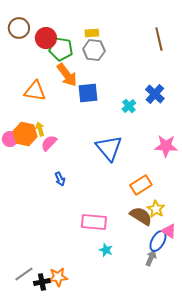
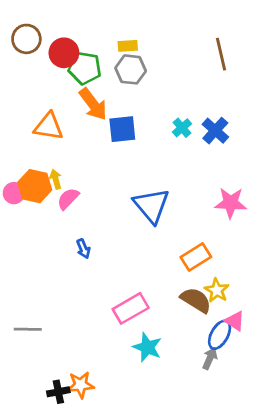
cyan cross: (129, 106) -> (182, 128), moved
pink rectangle: (94, 222) -> (131, 308), turned -35
cyan star: (106, 250) -> (147, 347), size x1.5
gray line: (24, 274) -> (28, 329), moved, turned 36

